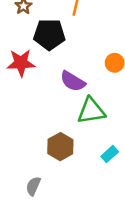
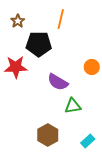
green triangle: (91, 111) -> (73, 106), size x0.7

